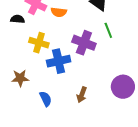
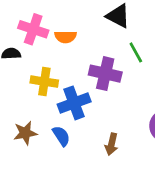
blue semicircle: (46, 99) -> (61, 136), moved

